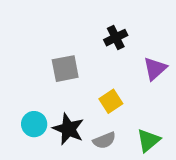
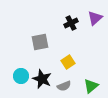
purple triangle: (155, 69) -> (95, 18), moved

